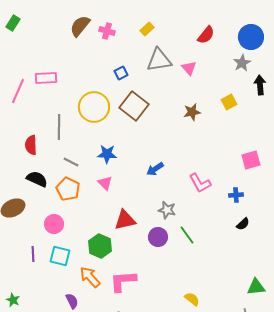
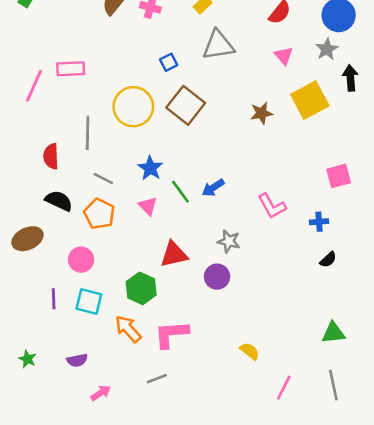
pink triangle: (189, 68) -> (284, 56), moved
yellow square: (229, 102) -> (310, 100), size x1.8
blue star: (107, 154) -> (150, 168), turned 30
green line: (187, 235) -> (180, 192), moved
green triangle: (256, 287) -> (333, 333), moved
yellow semicircle: (192, 299) -> (250, 351), moved
purple semicircle: (72, 301) -> (77, 360), moved, turned 105

